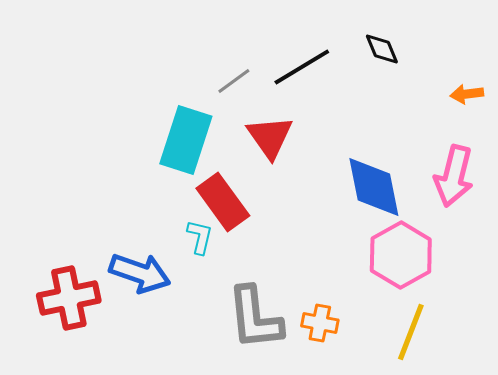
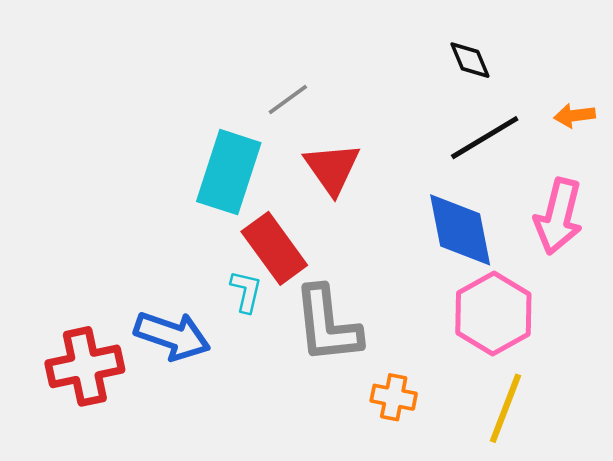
black line: (302, 67) -> (485, 138), moved
gray L-shape: (255, 318) -> (327, 325), moved

